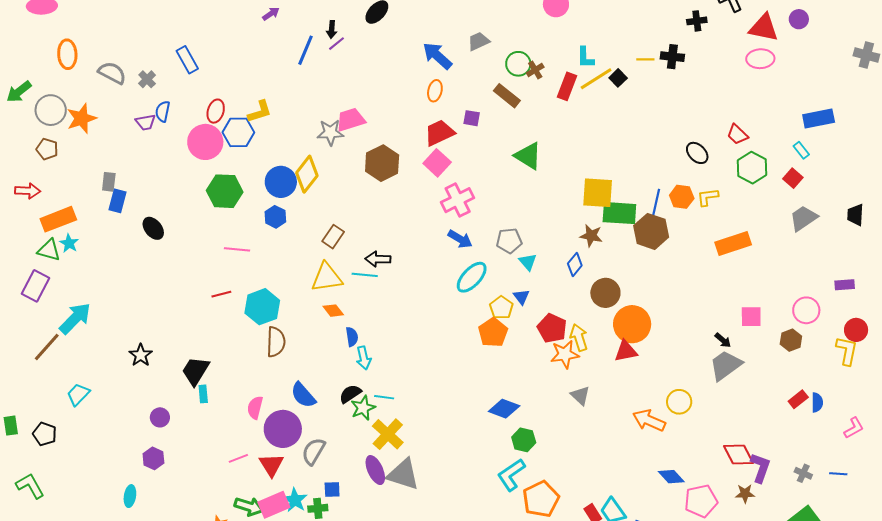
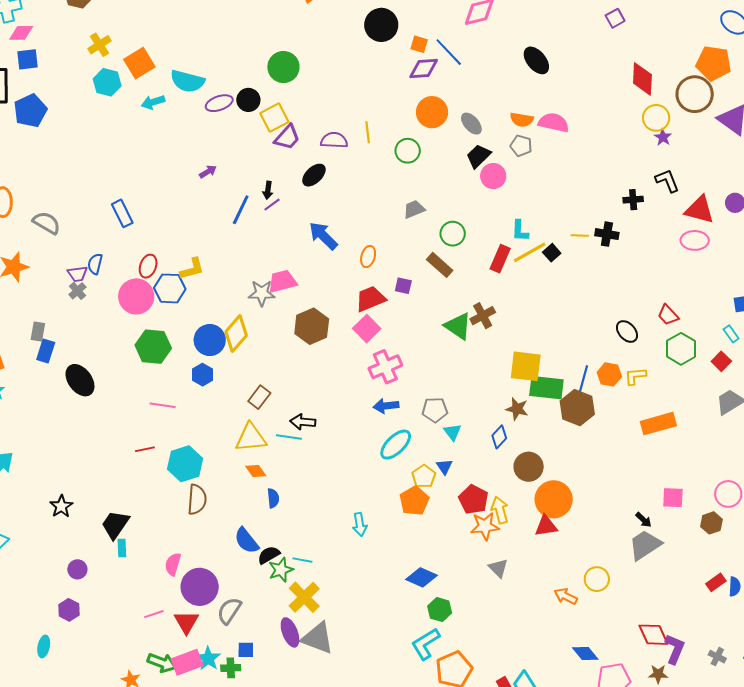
blue arrow: (437, 56) -> (323, 236), moved
brown cross: (535, 70) -> (483, 316), moved, size x1.4
gray cross: (147, 79) -> (77, 291), moved
black ellipse: (153, 228) -> (80, 380), size x1.4
blue arrow: (460, 239) -> (386, 406), turned 140
cyan arrow: (364, 358) -> (360, 525), moved
blue semicircle: (303, 395) -> (247, 541), moved
orange arrow: (649, 420) -> (566, 596), size x0.7

